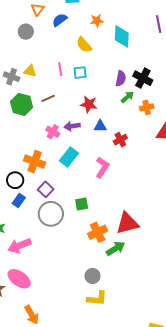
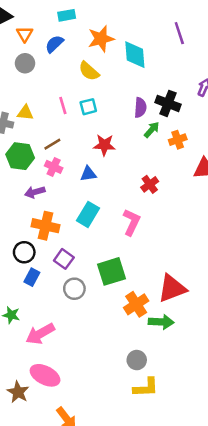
orange star: (97, 21) -> (101, 39), size x1.5
gray circle: (26, 32) -> (25, 63), moved
purple arrow: (72, 126) -> (35, 192), moved
blue triangle: (100, 126) -> (88, 174), moved
pink cross: (53, 132) -> (54, 167), moved
green square: (82, 204) -> (111, 271), size x1.6
gray circle: (51, 214) -> (74, 289), size x0.7
green arrow: (116, 249) -> (161, 322), turned 42

